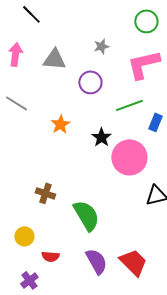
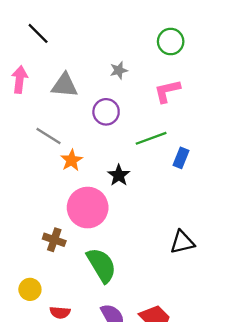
pink L-shape: (143, 64) -> (167, 91), size x0.7
gray line: (16, 103) -> (48, 136), moved
pink circle: (129, 157) -> (88, 208), moved

